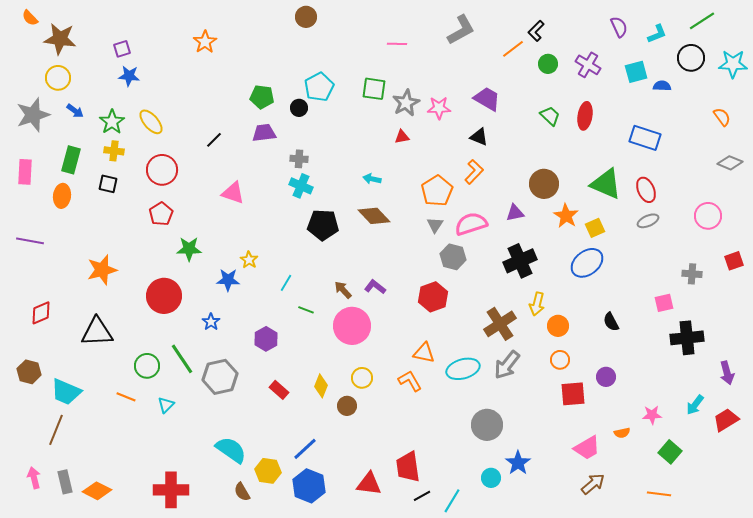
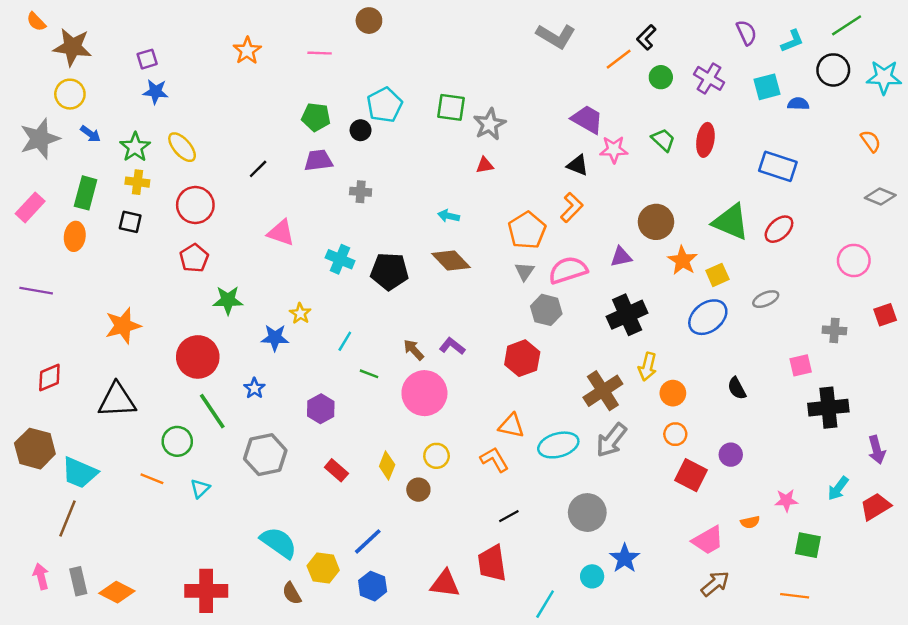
gray L-shape: (461, 30) -> (556, 36), turned 60
pink line: (397, 44) -> (320, 53), moved
pink star: (439, 108) -> (614, 150), moved
pink rectangle: (25, 172) -> (30, 207), turned 40
cyan cross: (301, 186) -> (340, 259), moved
red ellipse: (646, 190) -> (779, 229), turned 70
gray ellipse: (648, 221) -> (766, 299), moved
green line: (182, 359) -> (212, 411), moved
brown hexagon: (29, 372) -> (35, 449), size x1.4
red square: (573, 394) -> (691, 475), turned 32
green square: (670, 452) -> (808, 545), turned -30
blue hexagon: (309, 486) -> (373, 586), size x0.7
black line: (422, 496) -> (509, 516), moved

